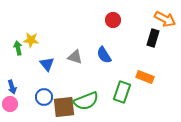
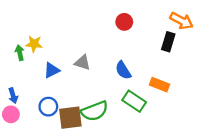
blue semicircle: (104, 55) -> (123, 70), moved
blue triangle: (47, 64) -> (52, 70), turned 42
green rectangle: (122, 92) -> (134, 101), turned -75

